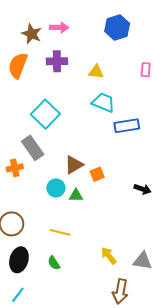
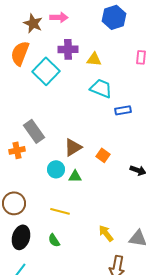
purple cross: (57, 61) -> (68, 49), moved
cyan square: (45, 114) -> (46, 71), moved
blue rectangle: (127, 126) -> (123, 110), size x0.7
orange square: (97, 174) -> (103, 155), moved, turned -32

